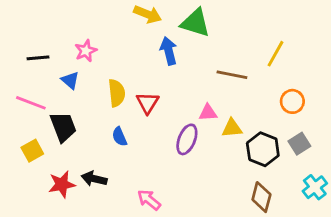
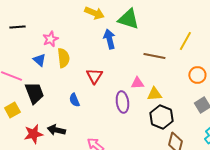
black line: (38, 58) -> (17, 27), moved
yellow semicircle: (117, 93) -> (63, 58), moved
purple ellipse: (187, 139) -> (122, 102), turned -30
black hexagon: (263, 149) -> (161, 117), moved

